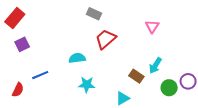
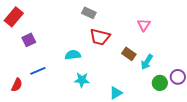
red trapezoid: (106, 39) -> (100, 37), turned -125
purple square: (22, 44) -> (29, 40), moved
brown rectangle: (136, 76) -> (129, 54), moved

